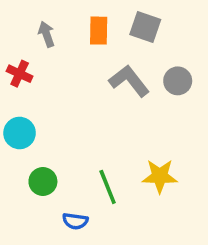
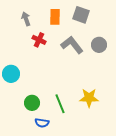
red cross: (20, 74) -> (39, 40), moved
green circle: (43, 182) -> (32, 103), moved

